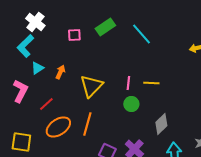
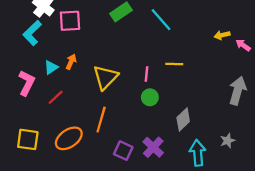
pink square: (74, 35) -> (70, 21), moved, size x1.5
cyan triangle: (37, 68) -> (51, 67), moved
yellow line: (151, 83) -> (174, 64), moved
orange ellipse: (58, 127) -> (69, 138), moved

